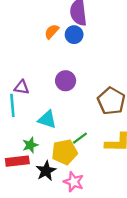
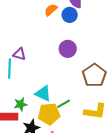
purple circle: (66, 81) -> (68, 49), moved
cyan triangle: (47, 119) -> (43, 94), moved

